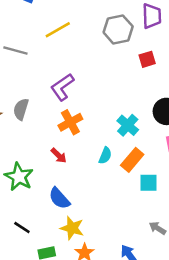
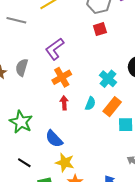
red square: (147, 59) -> (100, 29), moved
red arrow: (59, 156) -> (64, 103), moved, turned -136

